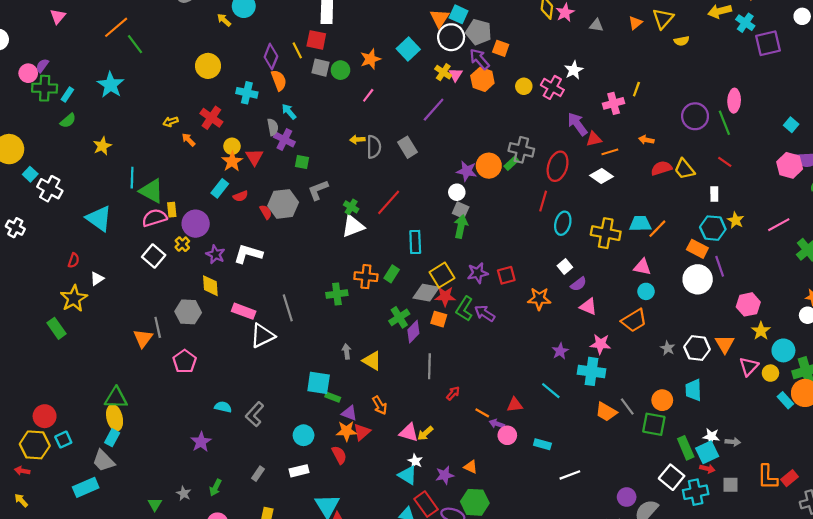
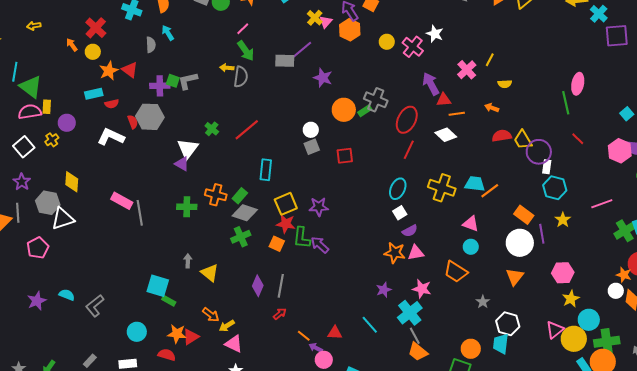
yellow semicircle: (682, 41) -> (505, 84), moved
white star: (574, 70) -> (435, 34), turned -30
pink cross: (614, 103) -> (467, 70), turned -36
purple circle: (695, 116) -> (539, 152), moved
yellow arrow: (171, 122) -> (34, 26), moved
purple cross: (284, 139) -> (160, 86), moved, turned -36
yellow circle: (232, 146) -> (93, 52), moved
gray rectangle: (408, 147) -> (285, 61), moved, turned -66
red triangle: (254, 157) -> (130, 70), turned -30
red line: (725, 162) -> (578, 139), moved
purple star: (467, 171) -> (323, 78), moved
cyan rectangle: (220, 188) -> (94, 94), turned 30
gray L-shape: (318, 190) -> (188, 81), moved
red line: (543, 201) -> (409, 150), moved
gray square: (461, 210) -> (312, 147), turned 35
yellow star: (736, 220) -> (563, 220), moved
cyan ellipse: (563, 223) -> (398, 189), moved
purple circle: (196, 224) -> (67, 123), size x0.7
white triangle: (353, 226) -> (188, 149), moved, turned -40
green arrow: (461, 226) -> (246, 51), moved, turned 125
cyan hexagon: (713, 228) -> (555, 188), moved
purple star: (215, 254) -> (22, 182), moved
white L-shape: (248, 254) -> (111, 137), moved
red square: (506, 275) -> (345, 156), moved
gray diamond: (426, 293) -> (245, 213), moved
orange star: (539, 299) -> (395, 253), moved
pink triangle: (588, 307) -> (416, 253), turned -42
green L-shape: (464, 309) -> (302, 238), turned -35
pink rectangle: (244, 311) -> (122, 201), moved
orange trapezoid: (634, 320) -> (456, 272), turned 55
purple diamond: (413, 332) -> (258, 286), moved, turned -30
white triangle: (262, 336) -> (63, 219), moved
orange triangle: (725, 344) -> (515, 277), moved
white hexagon: (697, 348) -> (508, 324), moved
gray line: (429, 366) -> (281, 286), moved
cyan cross: (591, 371) -> (410, 313), turned 35
yellow circle: (770, 373) -> (574, 339), size x1.6
orange arrow: (380, 405) -> (211, 315), turned -30
gray line: (627, 406) -> (415, 336), moved
purple triangle: (349, 413) -> (182, 164), moved
yellow arrow: (425, 433) -> (227, 326), moved
purple star: (201, 442) -> (37, 301), moved
red semicircle: (339, 455) -> (167, 355), turned -54

